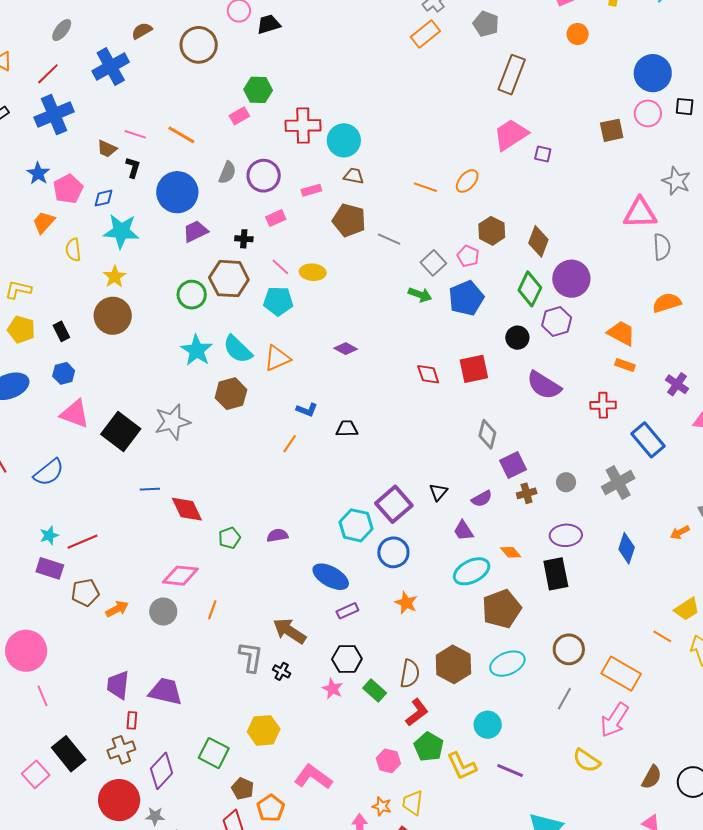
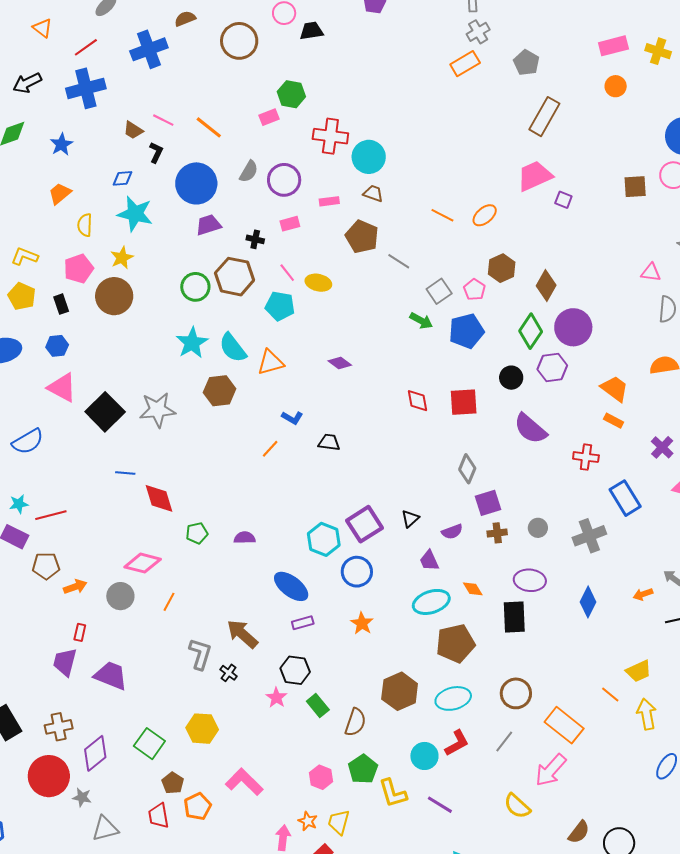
pink pentagon: (68, 189) -> (79, 269), moved
pink triangle: (640, 213) -> (651, 272), size x0.6
brown semicircle: (410, 674) -> (355, 722), moved
red L-shape: (417, 712) -> (457, 743), moved
red rectangle: (132, 720) -> (80, 632), moved

